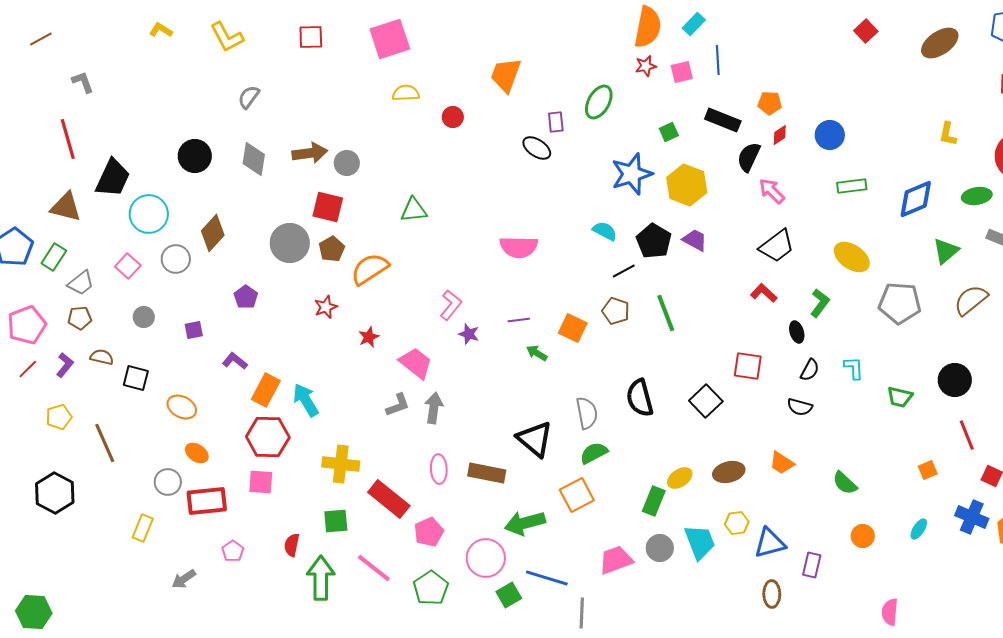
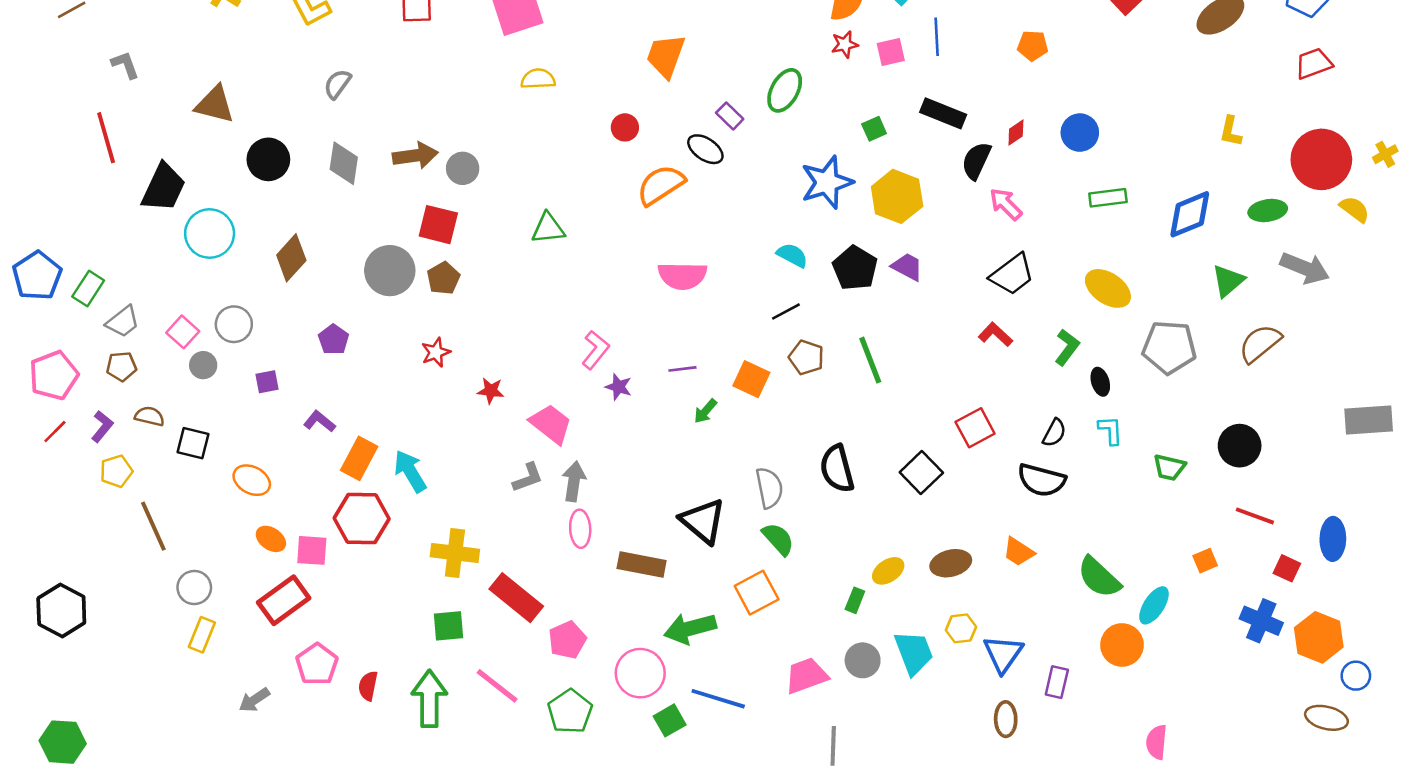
orange pentagon: (770, 103) -> (1033, 46), moved
red circle: (453, 117) -> (625, 127), moved
purple rectangle: (556, 122) -> (730, 116), turned -40
brown triangle: (66, 207) -> (215, 104), moved
gray circle: (176, 259) -> (234, 324), moved
pink square: (128, 266) -> (183, 332), moved
orange semicircle: (370, 269) -> (661, 185), moved
black line: (624, 271) -> (786, 311), moved
black ellipse: (797, 332) -> (1100, 382), moved
red star: (369, 337) -> (491, 391), turned 30
green arrow: (537, 353) -> (705, 411), turned -80
red square: (748, 366) -> (975, 428), turned -36
black semicircle: (800, 407) -> (1041, 480), size x1.5
yellow pentagon: (59, 417) -> (116, 471), moved
red line: (967, 435) -> (1255, 516), turned -48
green semicircle: (594, 453) -> (778, 539), turned 76
pink ellipse: (439, 469) -> (580, 529), moved
gray circle: (168, 482) -> (194, 587), moved
pink square: (261, 482) -> (312, 550), moved
green semicircle: (845, 483) -> (1099, 577), size x1.4
black hexagon: (55, 493) -> (61, 610), moved
red rectangle: (207, 501) -> (284, 600), turned -30
green rectangle: (654, 501) -> (855, 600), size x0.7
cyan ellipse: (919, 529) -> (1154, 605), moved, size x1.4
orange circle: (863, 536) -> (1122, 645), size x1.4
blue triangle: (770, 543) -> (1003, 654), turned -40
red semicircle: (292, 545) -> (368, 686), moved
pink pentagon: (233, 551) -> (317, 664), size x1.5
gray line: (582, 613) -> (833, 746), moved

